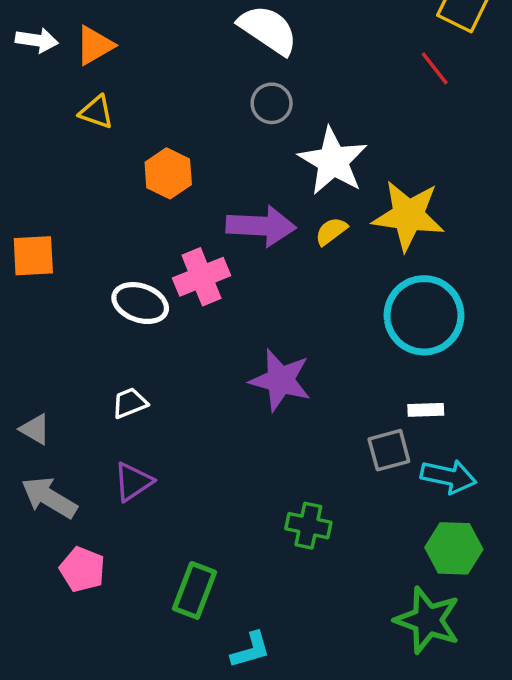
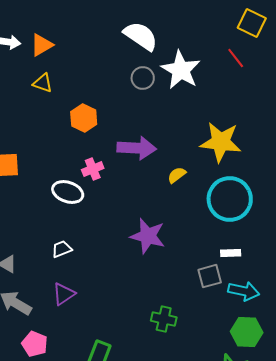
white star: (333, 161) -> (181, 70), moved
yellow semicircle: (331, 231) -> (177, 175), moved
pink cross: (201, 277) -> (93, 169), moved, size x0.7

